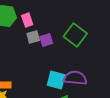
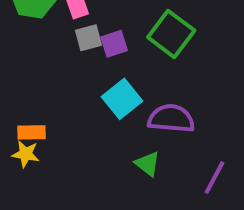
cyan square: (56, 80) -> (122, 99), moved, turned 36

